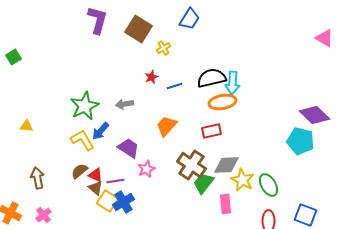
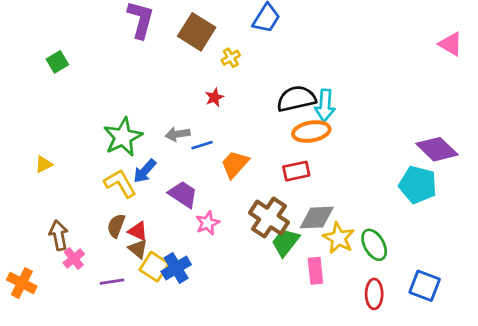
green square: (13, 57) -> (57, 62), moved
blue line: (174, 86) -> (202, 145), moved
yellow triangle: (26, 126) -> (44, 164), turned -32
brown semicircle: (79, 171) -> (116, 226), turned -30
purple line: (115, 181) -> (112, 282), moved
pink cross: (43, 215) -> (74, 258), moved

